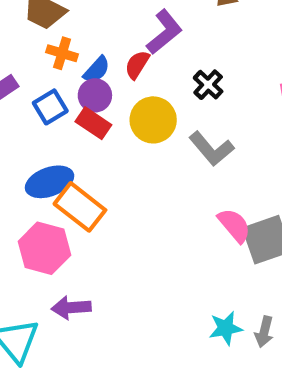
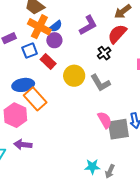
orange cross: (62, 53) -> (39, 27), size x1.6
red semicircle: (137, 65) -> (117, 34), moved, size x1.5
blue semicircle: (97, 70) -> (56, 26), moved
purple circle: (95, 95) -> (54, 40), moved
yellow circle: (153, 120) -> (74, 76), moved

